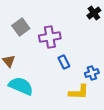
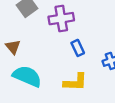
yellow L-shape: (79, 92) -> (75, 82), moved

